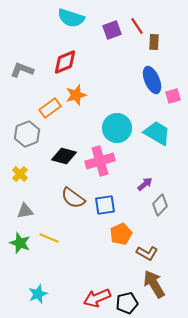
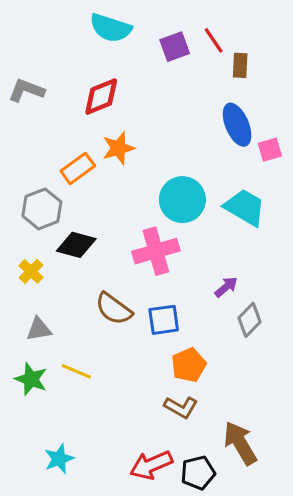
gray L-shape: (22, 70) -> (26, 90), moved
black diamond: (64, 156) -> (76, 245), moved
brown L-shape: (147, 253) -> (181, 407), moved

